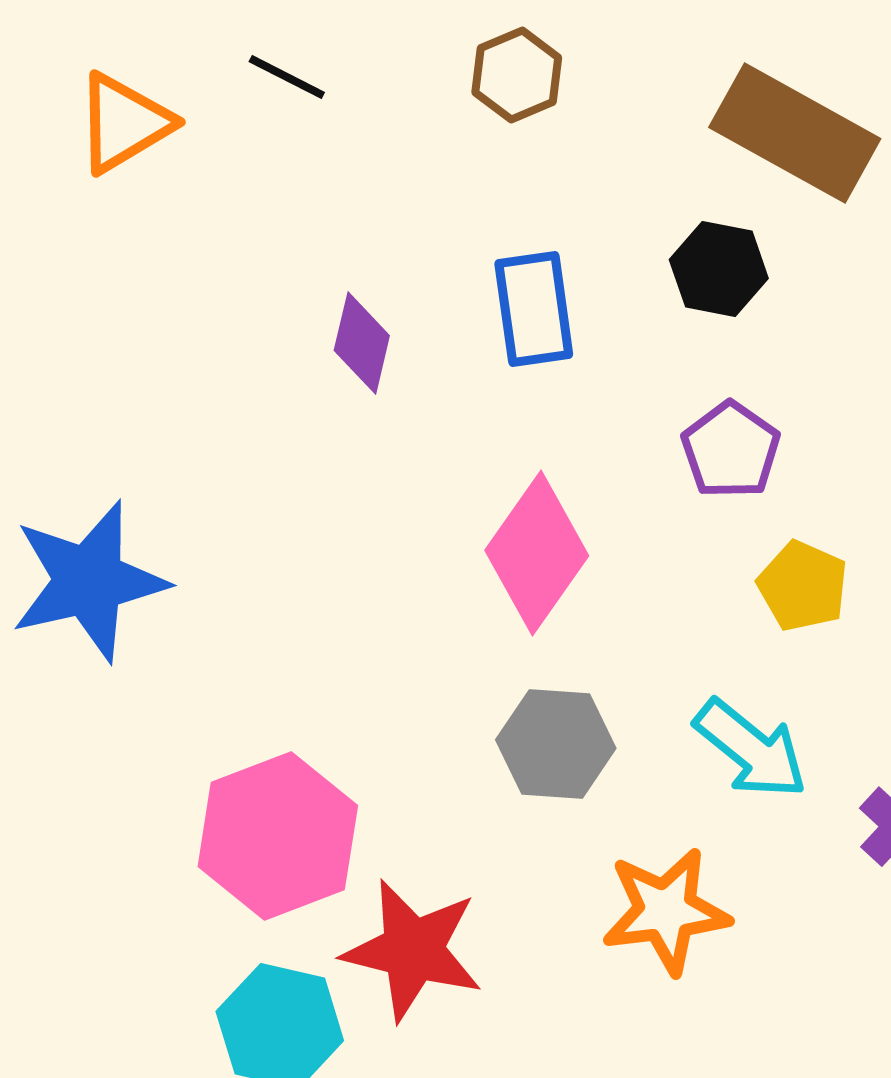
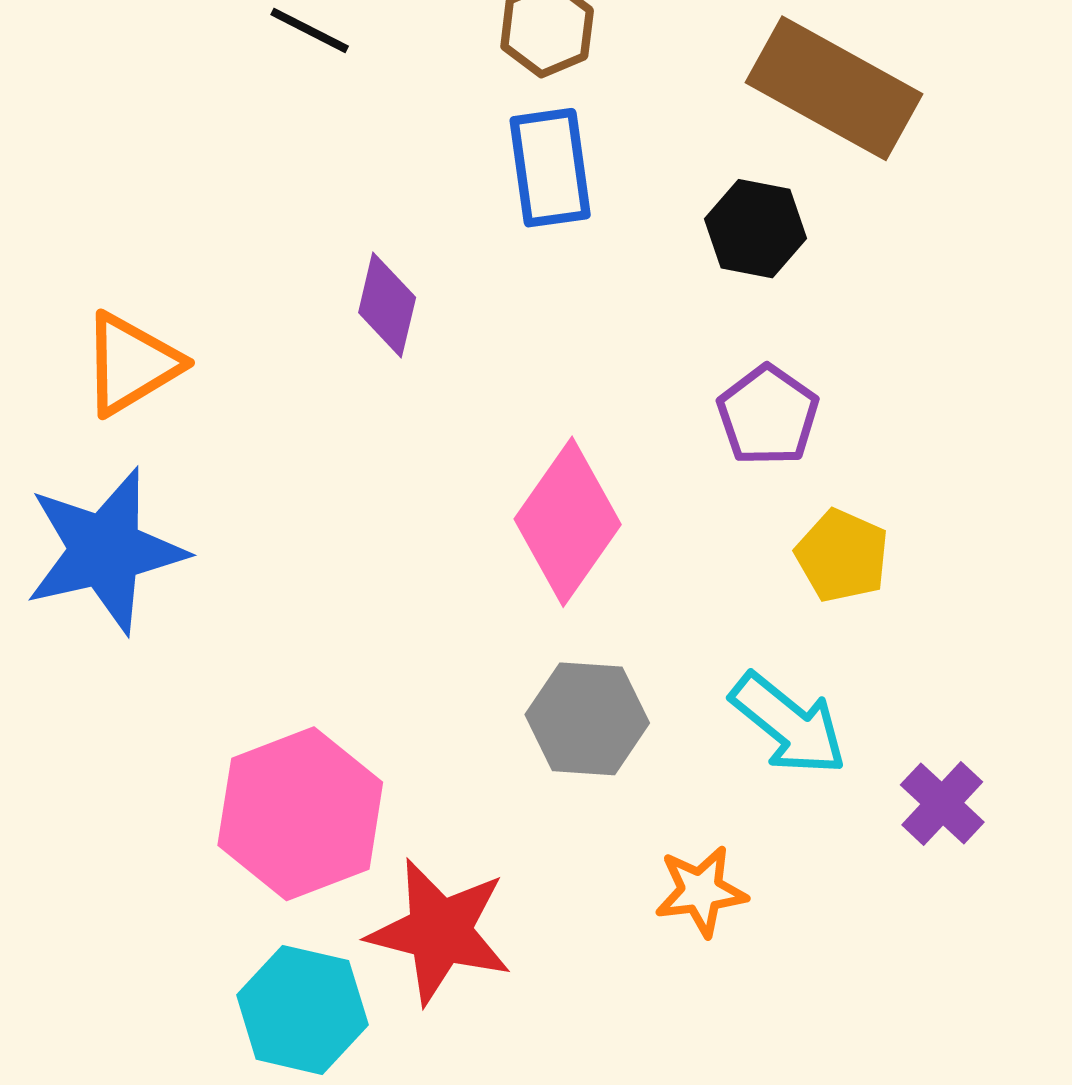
orange triangle: (124, 123) -> (131, 364), moved
blue rectangle: (534, 309) -> (550, 168), moved
orange star: (666, 911) -> (701, 891), size x0.7

